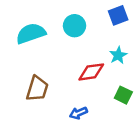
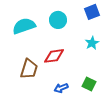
red diamond: (91, 72) -> (54, 56), moved
green square: (123, 95) -> (89, 84), moved

